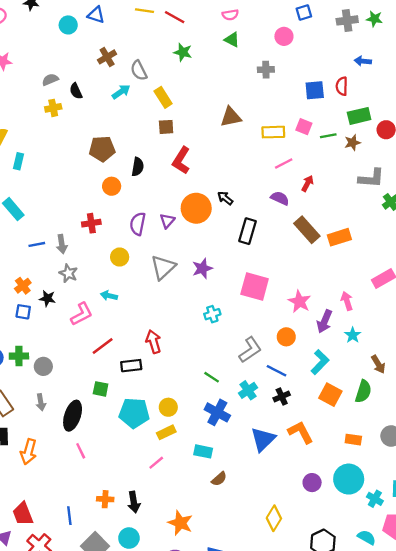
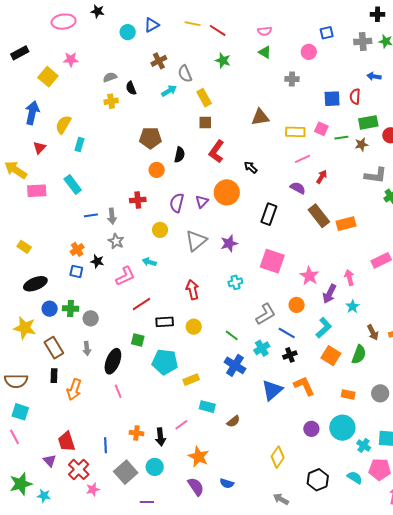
blue triangle: (96, 15) -> (152, 25), turned -49
black arrow: (225, 198) -> (251, 167), moved
red arrow: (153, 342) -> (192, 290), moved
yellow circle: (168, 407) -> (194, 327), moved
cyan rectangle: (203, 451) -> (207, 407), moved
pink line: (156, 463) -> (181, 425), moved

